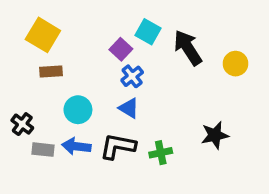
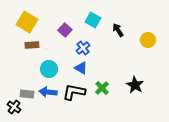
black arrow: (188, 48) -> (118, 30), size x0.6
purple square: (121, 49) -> (65, 30), moved
black cross: (22, 124) -> (14, 107), moved
black star: (215, 135) -> (135, 85), turned -30
green cross: (161, 153) -> (102, 88), moved, turned -32

